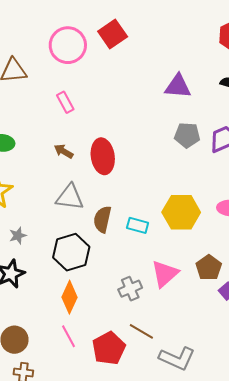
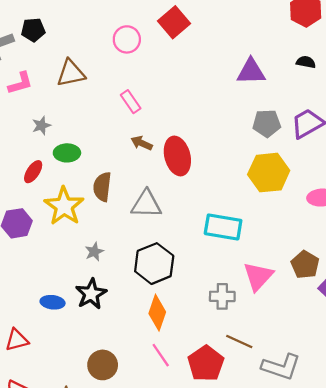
pink circle: (68, 45) -> (127, 39), size x0.7
brown arrow: (64, 151) -> (142, 143), moved
yellow hexagon: (181, 212) -> (269, 173), moved
brown semicircle: (102, 219) -> (102, 187), moved
cyan rectangle: (138, 225) -> (223, 227), size x1.6
gray cross: (130, 289) -> (222, 296), turned 30

